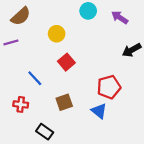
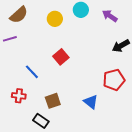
yellow circle: (57, 34) -> (55, 19), moved
red pentagon: (109, 87) -> (114, 80), moved
brown square: (64, 102) -> (53, 101), moved

